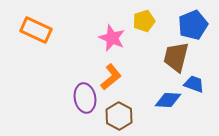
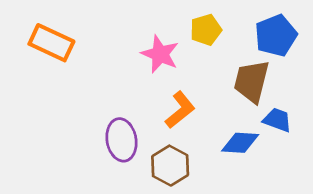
orange L-shape: (111, 77) -> (180, 110), moved

